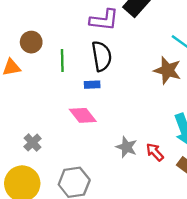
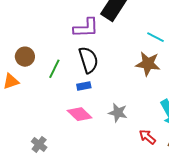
green line: (62, 60) -> (54, 69), turned 36
gray star: (126, 147) -> (118, 113), moved

